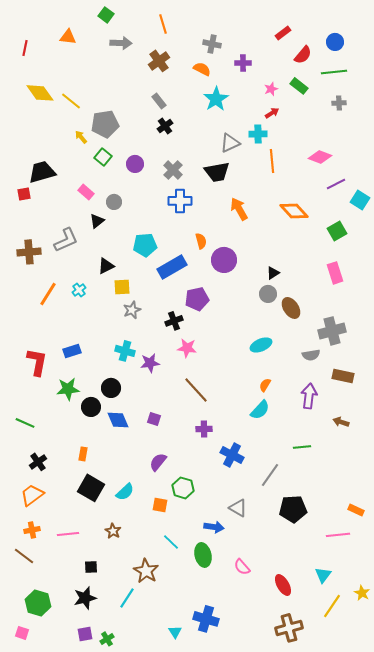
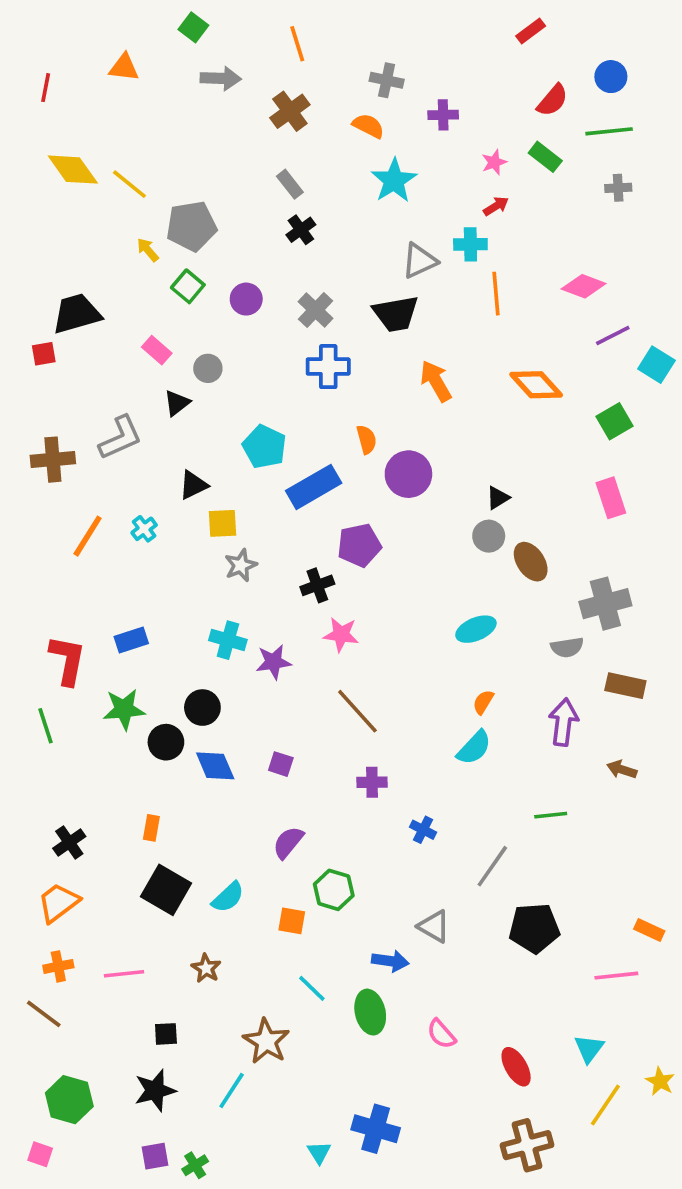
red rectangle: (283, 33) -> (531, 31), moved
cyan pentagon: (145, 245) -> (264, 447), turned 30
green line: (25, 423) -> (46, 726), moved, turned 48
blue cross: (232, 455) -> (423, 830), size x0.6

